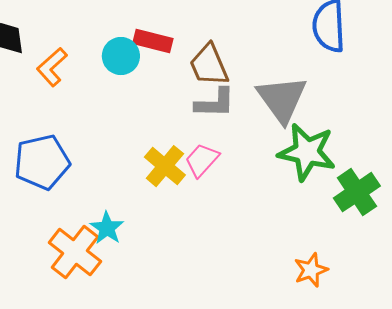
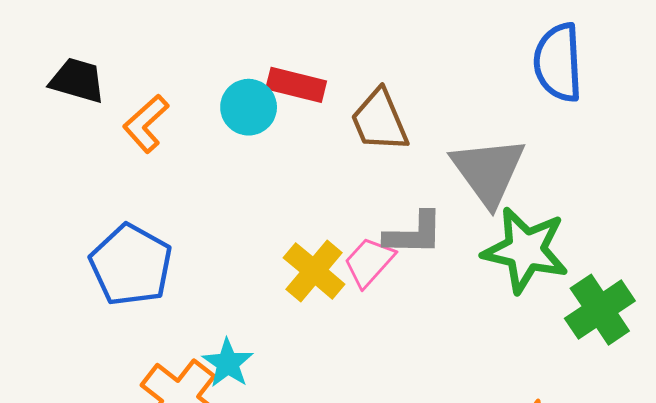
gray L-shape: (215, 103) -> (414, 234), moved
blue pentagon: (42, 162) -> (131, 265), turned -30

